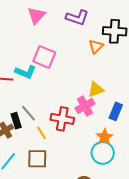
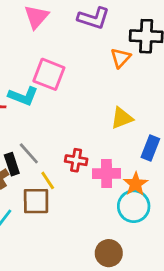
pink cross: (85, 106) -> (107, 173), moved, turned 30
red cross: (62, 119) -> (76, 160), size x0.7
brown square: (37, 159) -> (36, 201), moved

